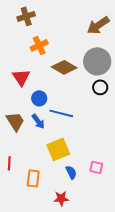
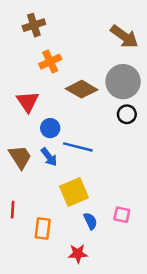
brown arrow: (98, 25) -> (124, 36), turned -110

